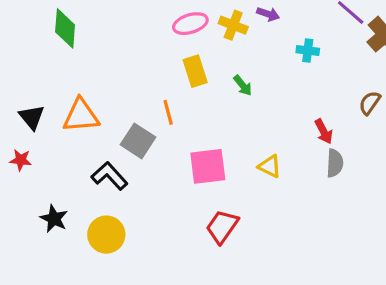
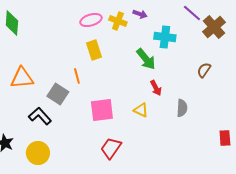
cyan cross: (308, 51) -> (165, 37), size x1.5
green arrow: (243, 85) -> (146, 59), moved, size x1.6
red arrow: (324, 131) -> (156, 88), moved

